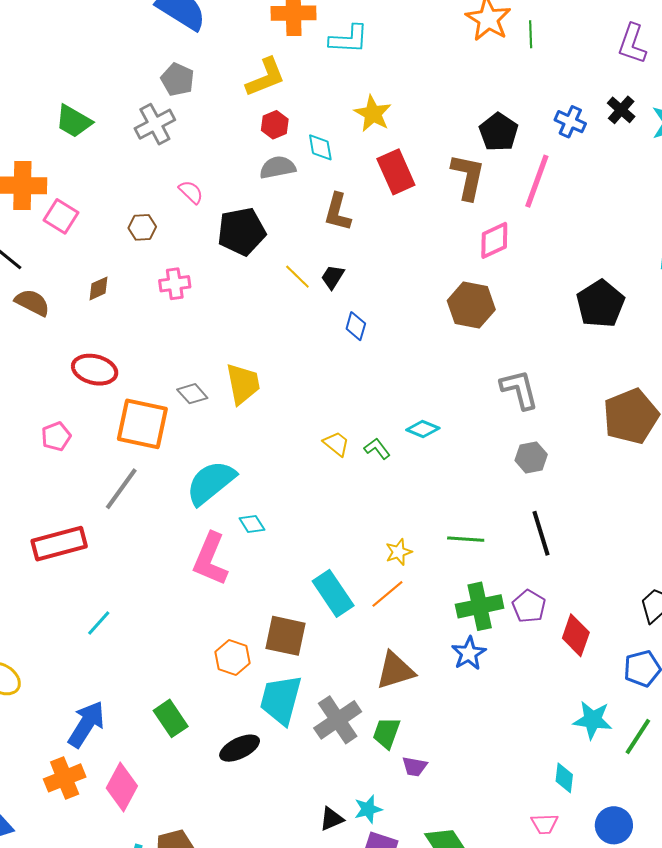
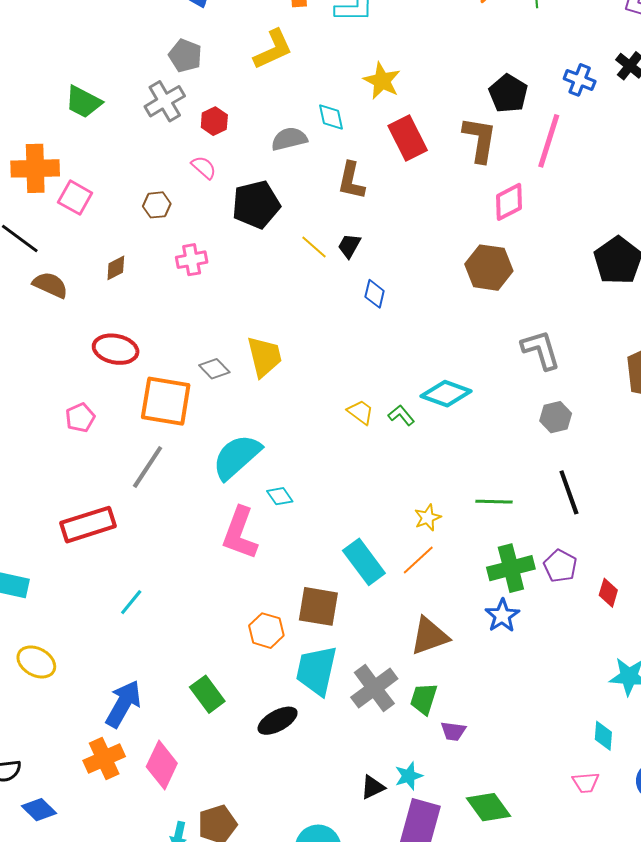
red hexagon: (275, 125) -> (214, 121), moved
cyan diamond: (423, 429) -> (446, 394), size x1.5
red diamond: (576, 635) -> (608, 593), size x0.7

